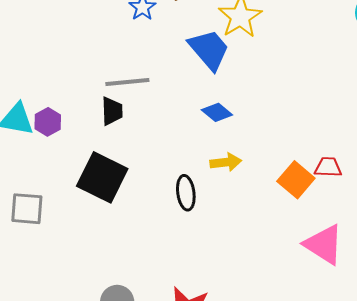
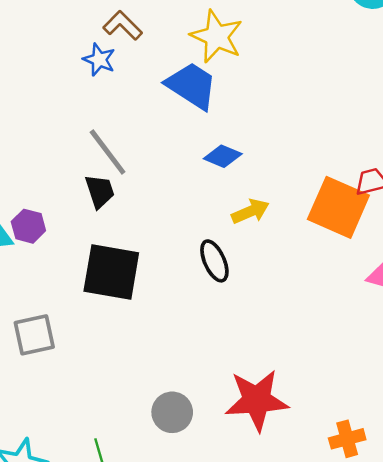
gray line: (127, 82) -> (108, 152), turned 75
orange square: (296, 180) -> (338, 207), size x1.4

